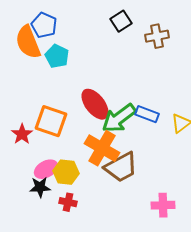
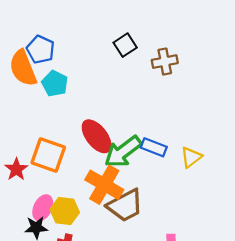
pink ellipse: (46, 169) -> (43, 208), turned -35

